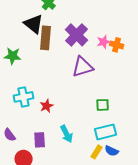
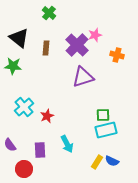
black triangle: (34, 24) -> (19, 38), moved
brown rectangle: (46, 38) -> (46, 48), size x0.6
pink star: (104, 42) -> (95, 35), moved
cyan cross: (24, 97) -> (24, 107), turned -30
cyan rectangle: (106, 132) -> (106, 130), moved

